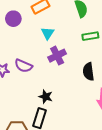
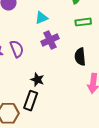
cyan triangle: (48, 33) -> (41, 18), turned 32
purple semicircle: (23, 66) -> (17, 49), turned -138

